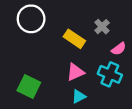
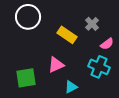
pink triangle: (75, 72) -> (56, 65), moved
green square: (29, 87) -> (26, 78), turned -35

